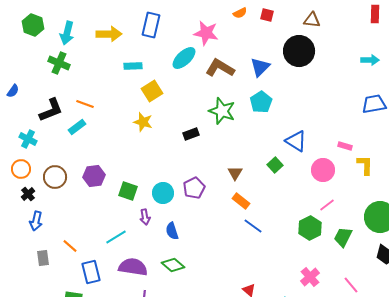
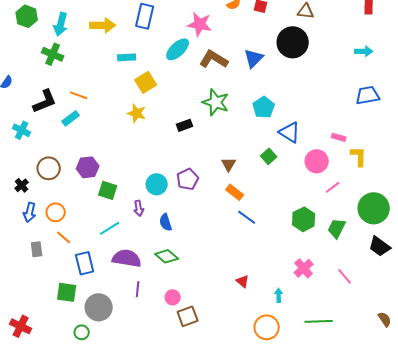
cyan pentagon: (261, 102) -> (264, 107), moved
orange circle: (21, 169) -> (56, 212), moved
green square: (128, 191) -> (108, 190), moved
pink line: (327, 205) -> (333, 187), moved

